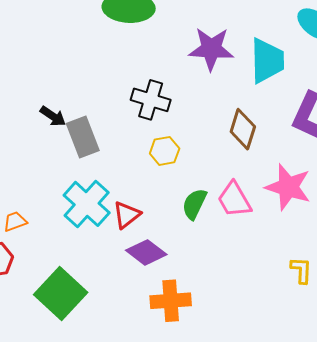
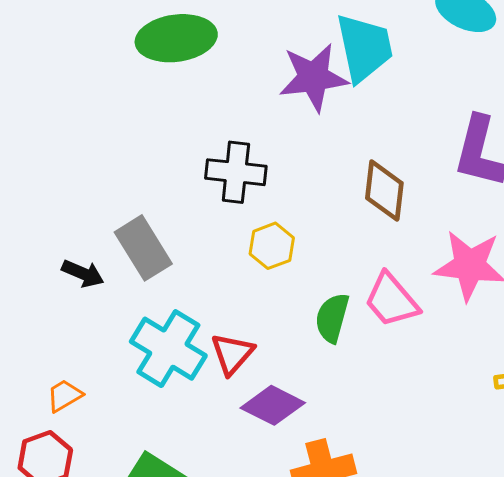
cyan trapezoid: (267, 61) -> (364, 48), moved
black arrow: (53, 116) -> (83, 274), moved

